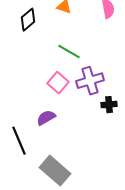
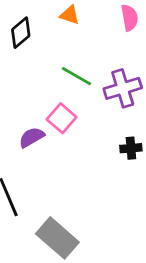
purple cross: (90, 81) -> (123, 88), moved
purple semicircle: (46, 118) -> (32, 137), moved

